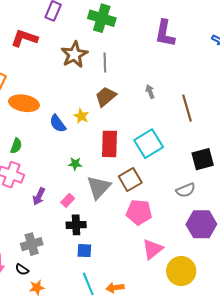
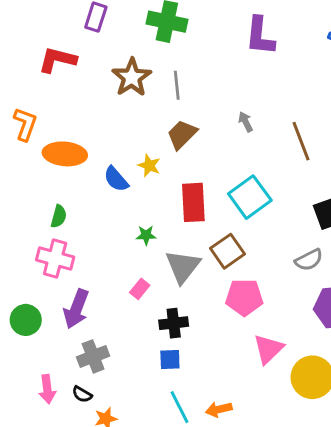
purple arrow: (39, 196) -> (76, 309), moved, size x1.5
black cross: (76, 225) -> (174, 323), moved

